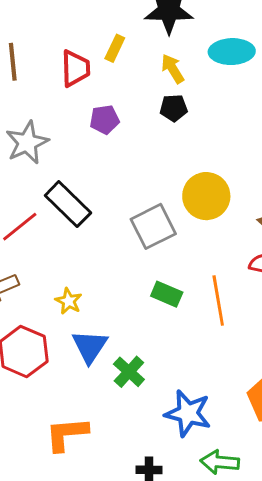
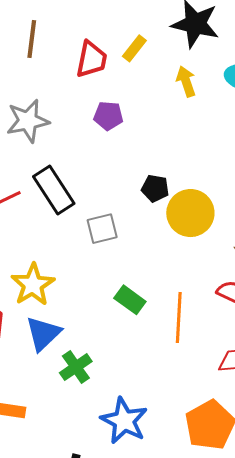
black pentagon: (174, 108) -> (155, 188), moved
gray square: (153, 226) -> (102, 229), moved, size x0.7
yellow star: (69, 301) -> (33, 285), size x1.6

